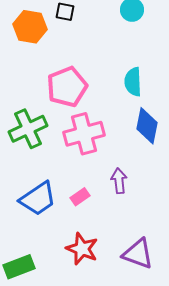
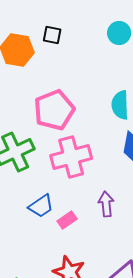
blue trapezoid: (38, 199) -> (41, 206), moved, size x0.7

